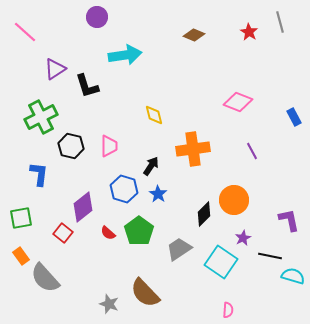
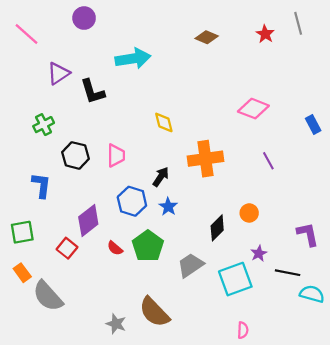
purple circle: (97, 17) -> (84, 18), moved
green cross: (41, 117) -> (44, 125), size x0.6
orange circle: (234, 200) -> (249, 213), size x0.6
cyan square: (221, 262) -> (235, 279), turned 36

